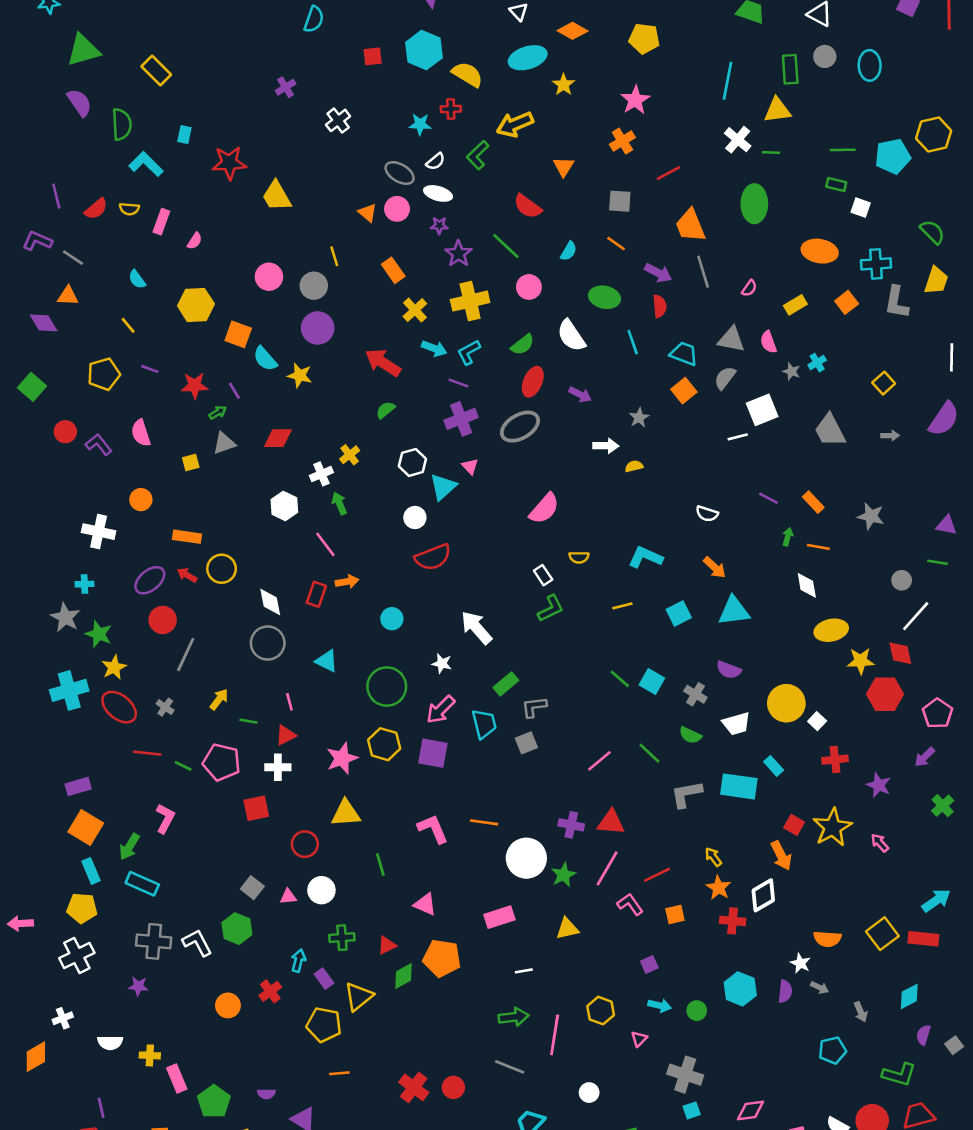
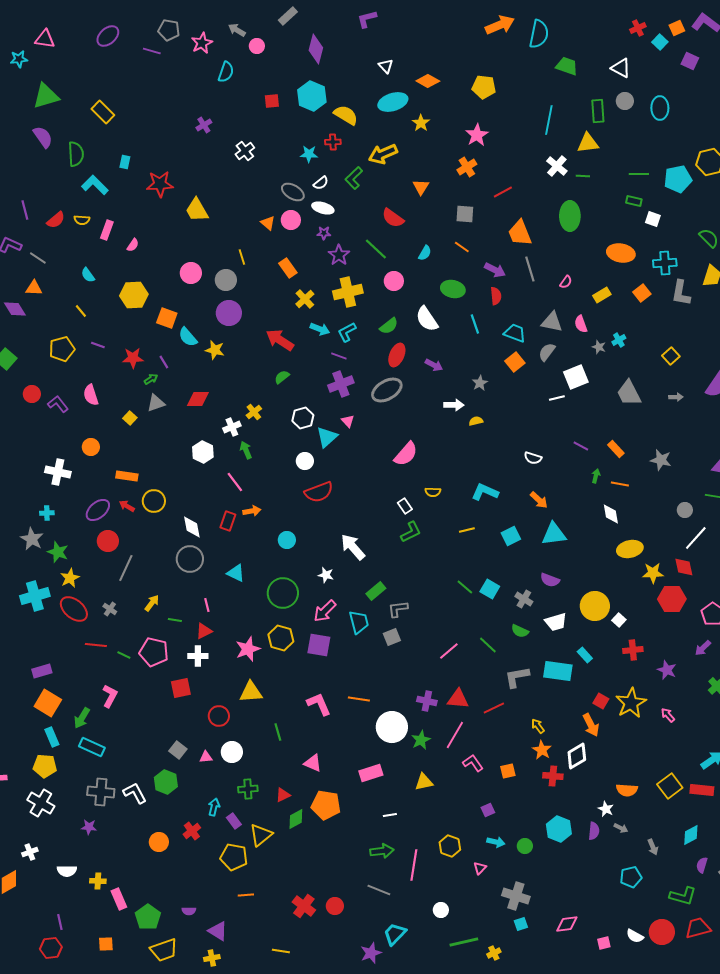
yellow square: (191, 462) -> (130, 418), turned -32
red line: (657, 875) -> (494, 708), moved
white cross: (77, 955) -> (41, 803), turned -32

